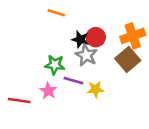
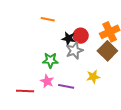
gray star: (86, 55) -> (74, 51), turned 30
purple line: (73, 81) -> (66, 86), moved
yellow star: (95, 89) -> (93, 77), moved

